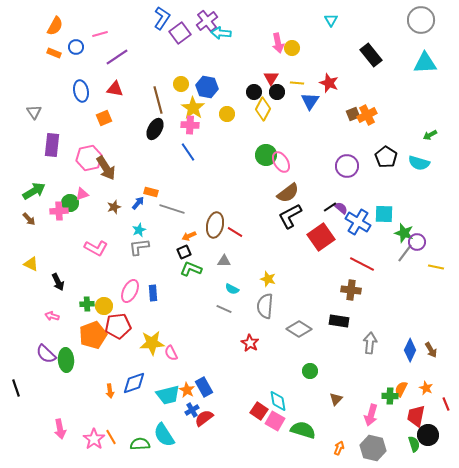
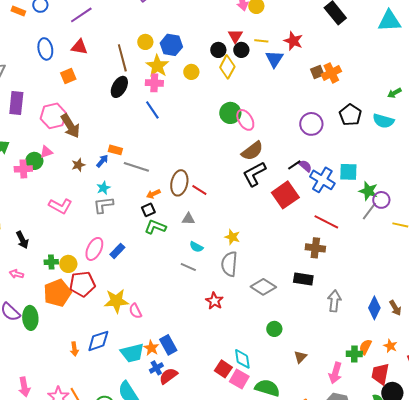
blue rectangle: (153, 293) -> (117, 251), turned 49

